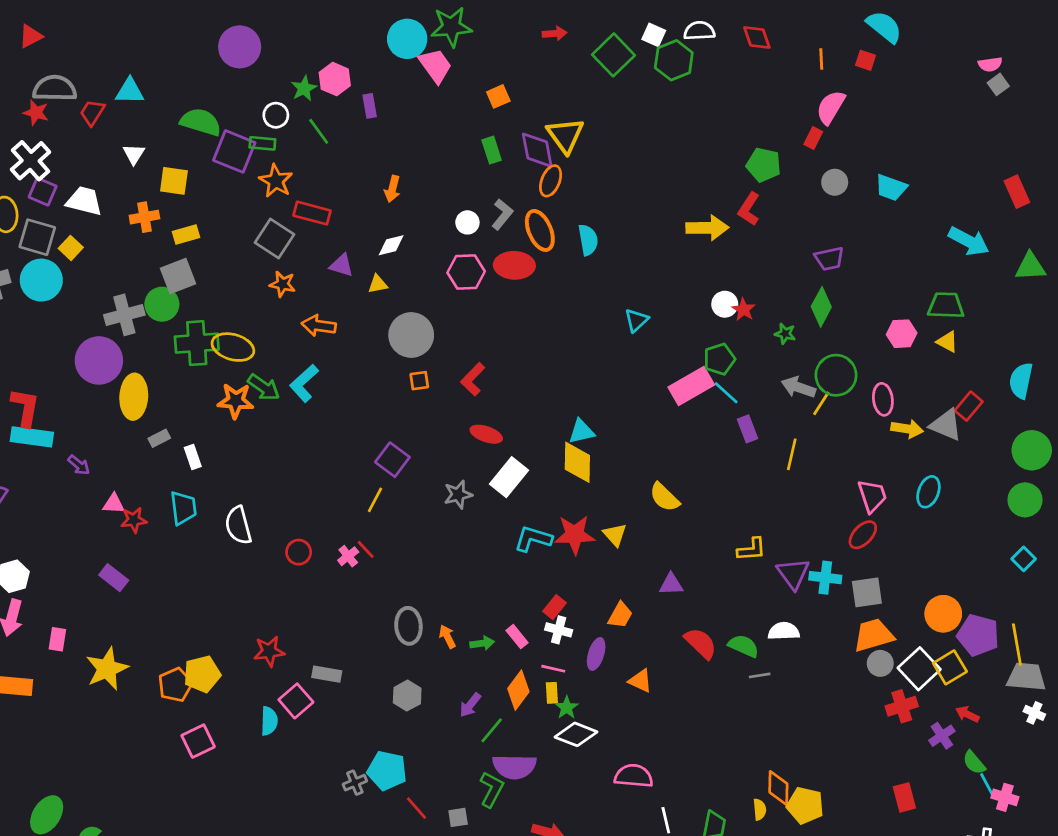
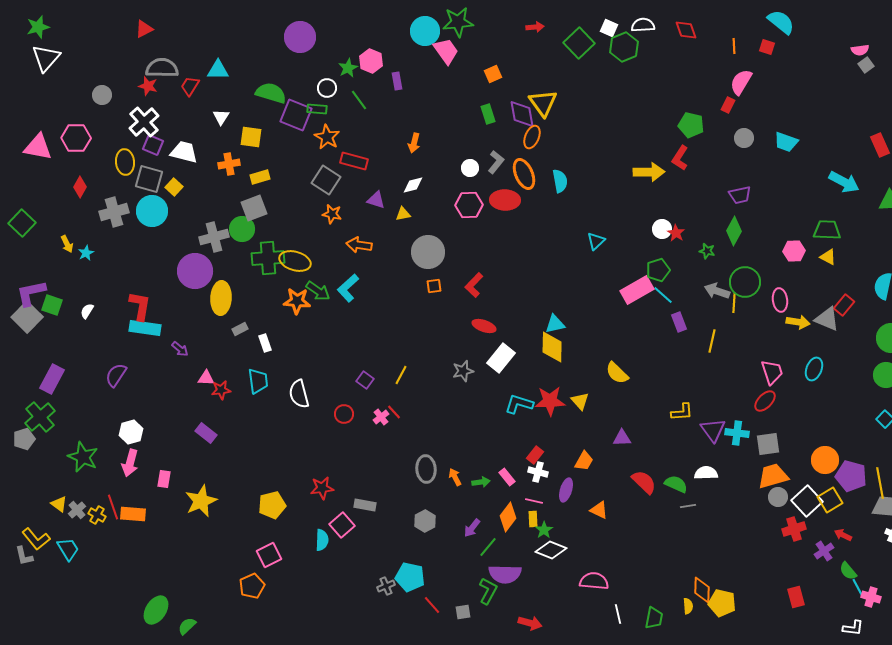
yellow line: (821, 403) -> (734, 303), turned -30
purple square: (392, 460) -> (365, 380), moved, size x0.7
orange pentagon: (175, 685) -> (252, 586), moved

